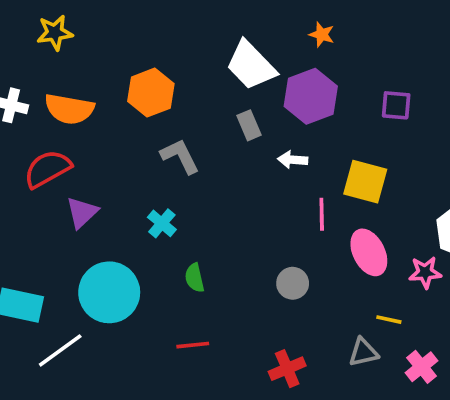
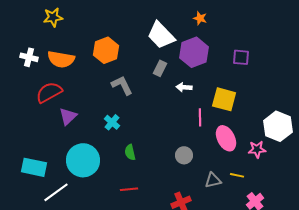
gray rectangle: (249, 125) -> (160, 68), turned 49
gray triangle: (363, 352) -> (213, 180), moved

